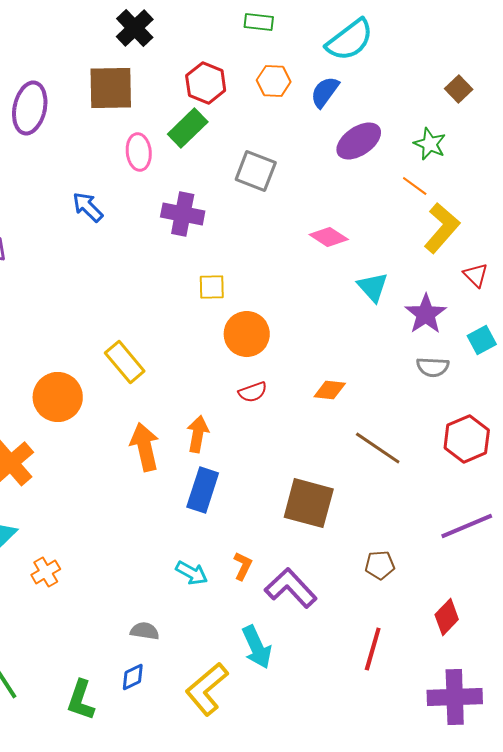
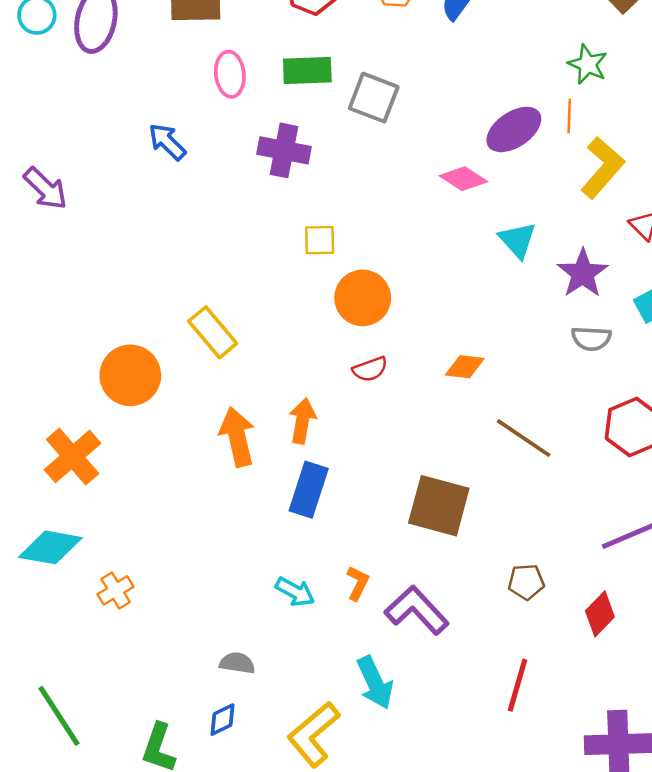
green rectangle: (188, 128) -> (307, 70), moved, turned 42
purple ellipse: (359, 141) -> (514, 129), moved
orange line: (415, 186) -> (569, 116), turned 56
red diamond: (447, 617) -> (600, 614), moved

